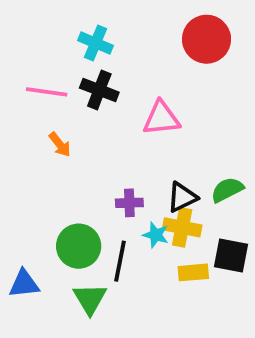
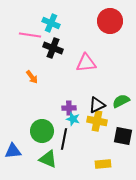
pink line: (47, 92) -> (30, 35), moved
cyan star: (156, 235) -> (73, 119), moved
yellow rectangle: (193, 272) -> (103, 164), moved
green triangle: (90, 299) -> (48, 159), turned -36

